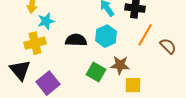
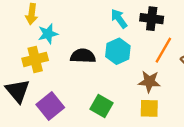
brown star: (120, 65) -> (149, 82), moved
green square: (96, 72) -> (102, 106), moved

